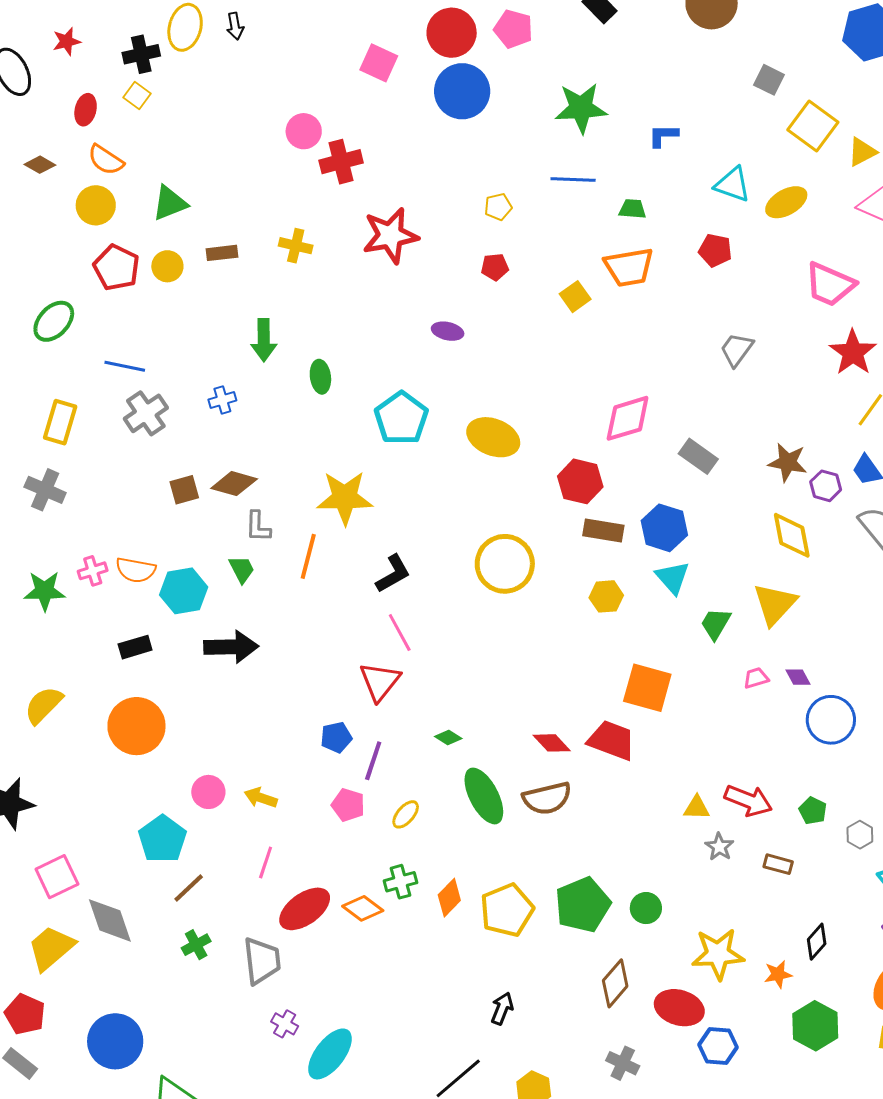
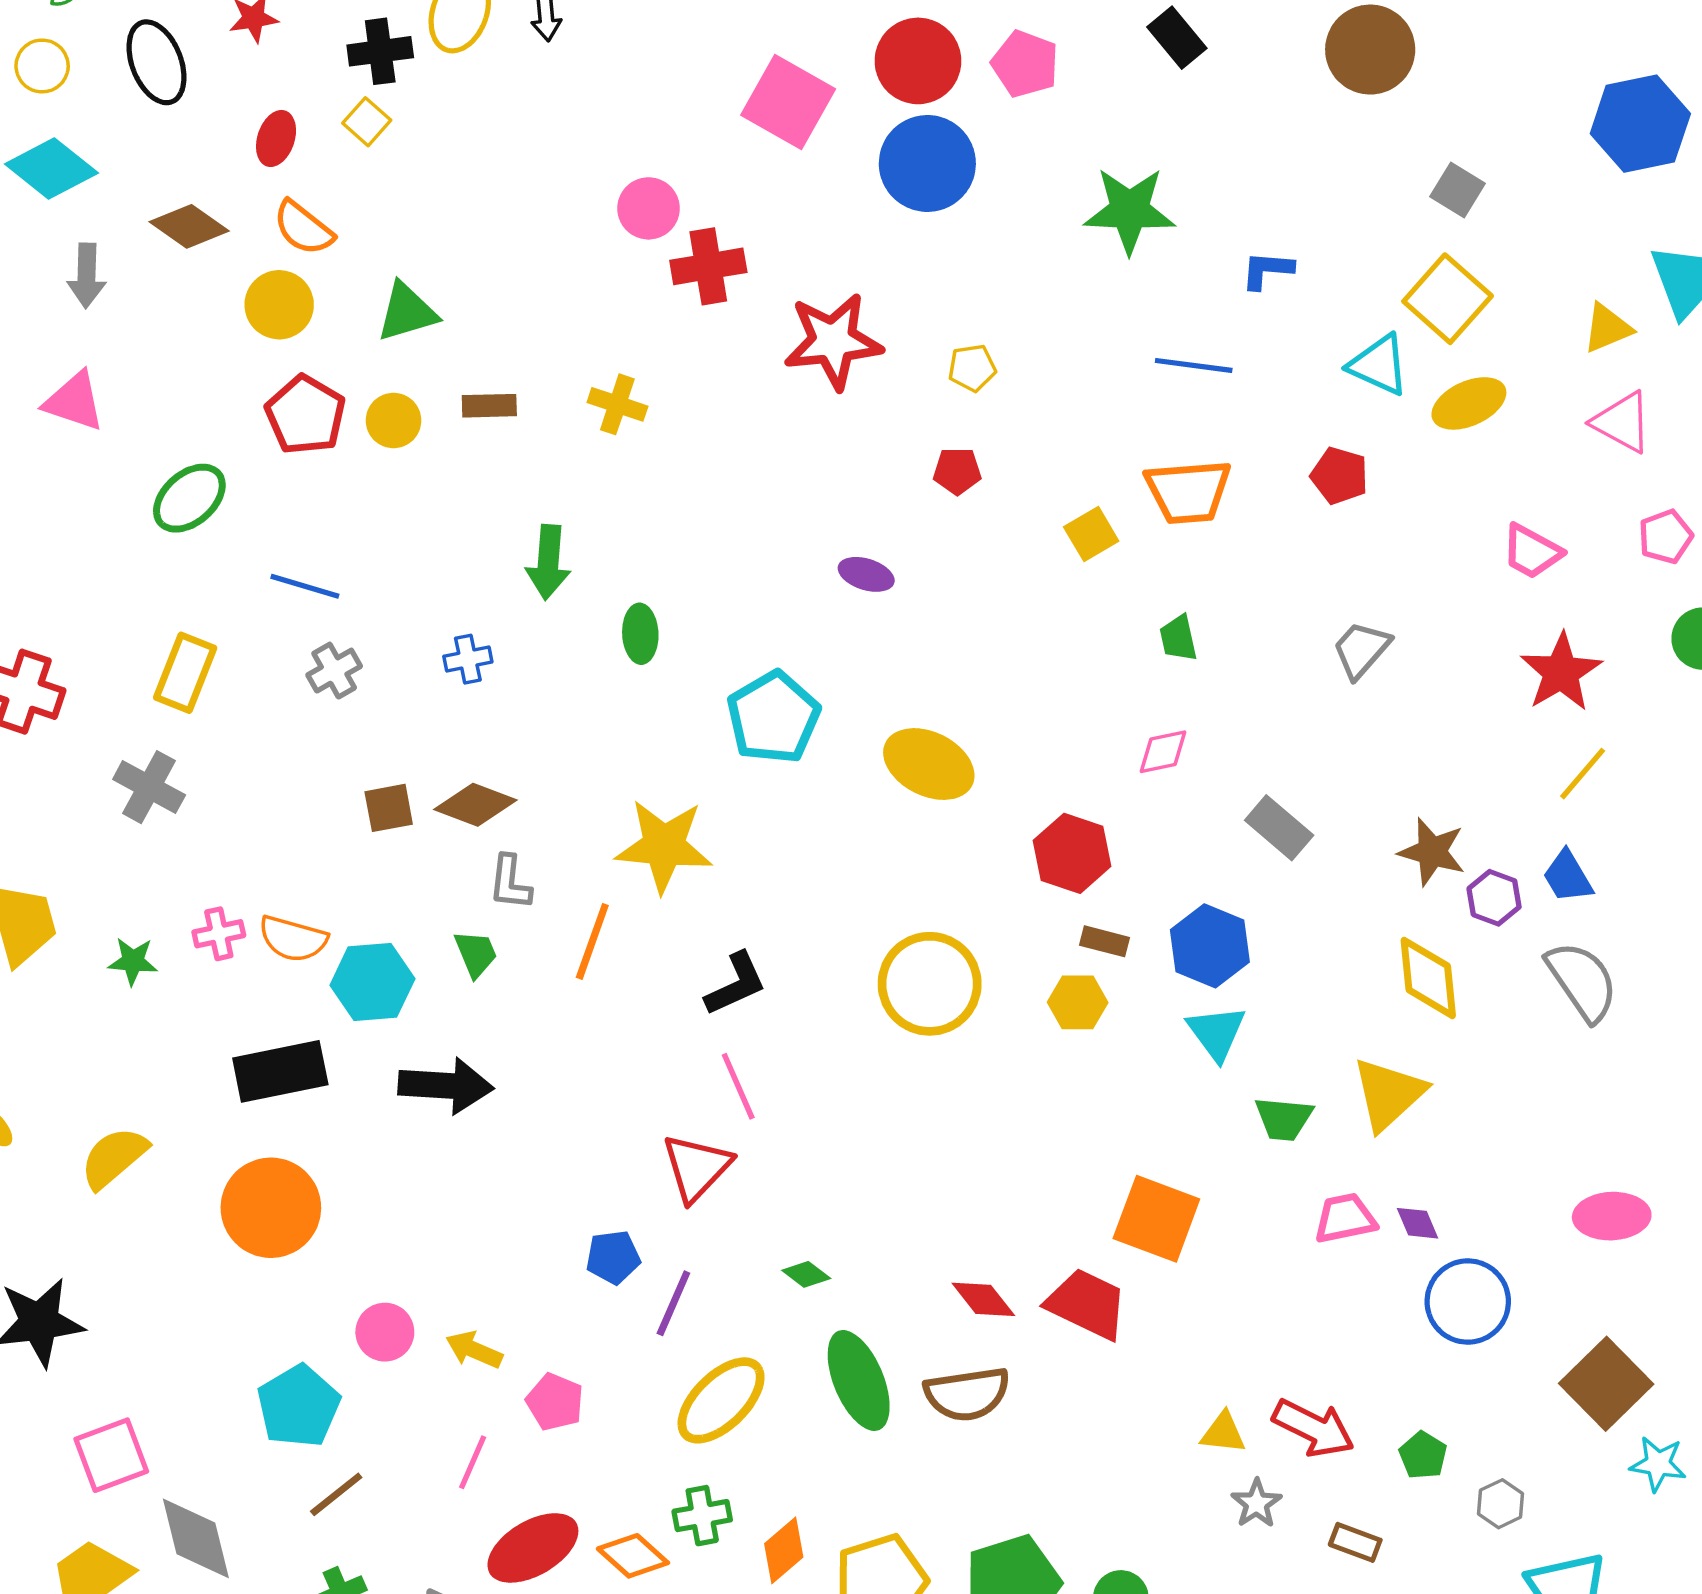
pink square: (379, 63) -> (788, 102), size x1.4
yellow square: (813, 126) -> (1448, 299), moved
brown diamond: (40, 165) -> (189, 226), size x1.4
blue line: (573, 179) -> (1194, 365), moved
green trapezoid: (632, 209) -> (1178, 638), moved, turned -112
red star: (390, 236) -> (833, 341), moved
pink trapezoid: (830, 284) -> (1532, 552), size x0.7
gray cross: (146, 413) -> (334, 671), size x0.7
pink diamond: (628, 418) -> (1163, 752), size x0.6
brown rectangle: (603, 531) -> (1105, 941), size x0.7
green star: (45, 591) -> (133, 961), size x0.7
yellow hexagon: (606, 596) -> (1078, 1002), moved
green trapezoid: (716, 624) -> (1284, 1119), turned -120
black rectangle: (135, 647) -> (280, 1071), size x1.6
pink trapezoid: (756, 678) -> (1345, 1218), size x1.4
pink pentagon: (348, 805) -> (555, 1402), moved
yellow ellipse: (406, 814) -> (721, 1400), size x1.8

